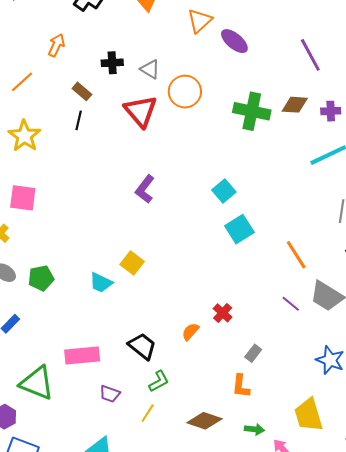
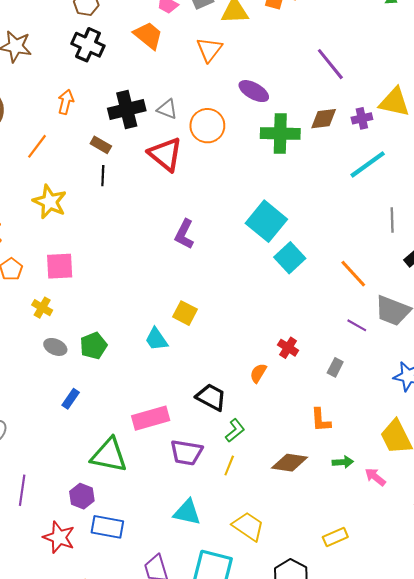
purple ellipse: (234, 41) -> (254, 91), moved
black cross: (112, 63) -> (127, 110), size x1.6
cyan square: (224, 191) -> (266, 221), size x1.6
cyan trapezoid: (101, 283) -> (156, 339), turned 40
gray rectangle: (253, 353) -> (335, 367), moved
purple trapezoid: (110, 394) -> (186, 453), size x1.5

